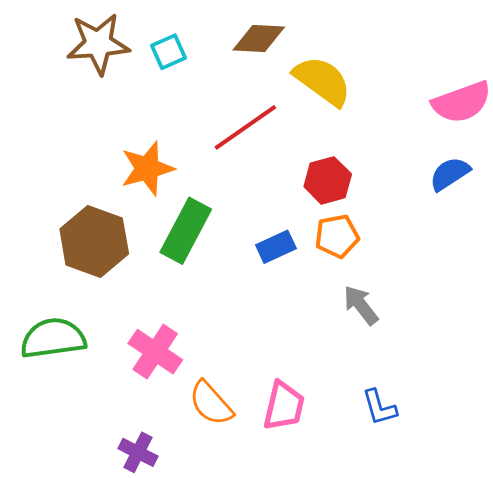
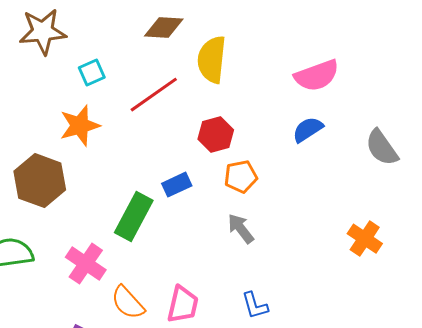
cyan square: (168, 52) -> (92, 73), moved
yellow semicircle: (322, 81) -> (212, 60), turned -120
green rectangle: (186, 231) -> (134, 217), moved
orange pentagon: (337, 236) -> (241, 177), moved

